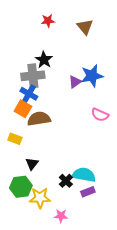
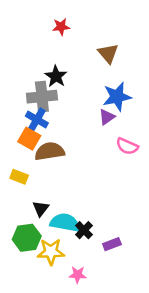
brown triangle: (85, 27) -> (108, 53), moved
purple triangle: (75, 82) -> (107, 117), moved
cyan semicircle: (84, 175) -> (65, 223), moved

